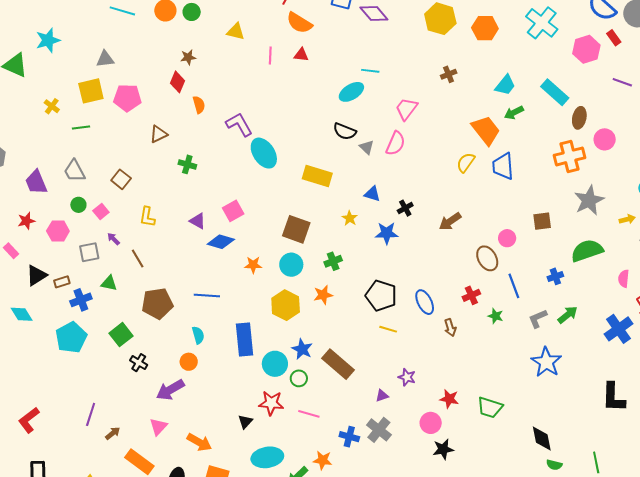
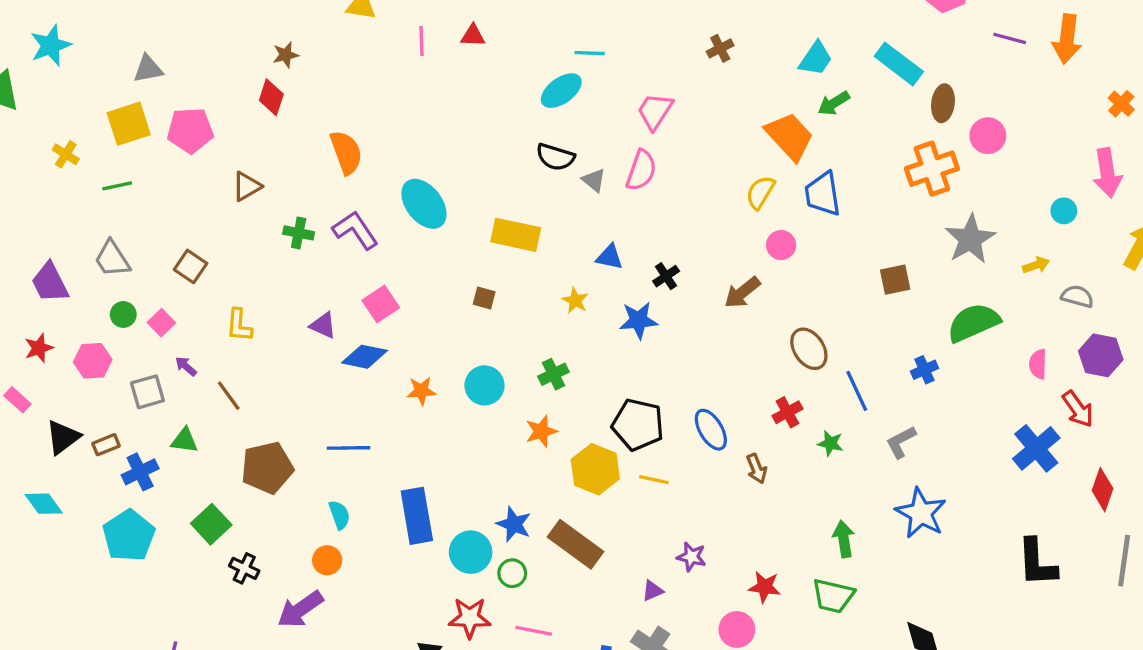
orange semicircle: (199, 105) -> (346, 152), moved, size x1.5
purple L-shape: (239, 124) -> (355, 230), moved
brown square: (296, 229) -> (484, 298), moved, size x0.5
pink circle: (507, 238) -> (781, 245), moved
yellow hexagon: (286, 305) -> (595, 469), moved
green arrow: (568, 315) -> (844, 539), moved, turned -55

